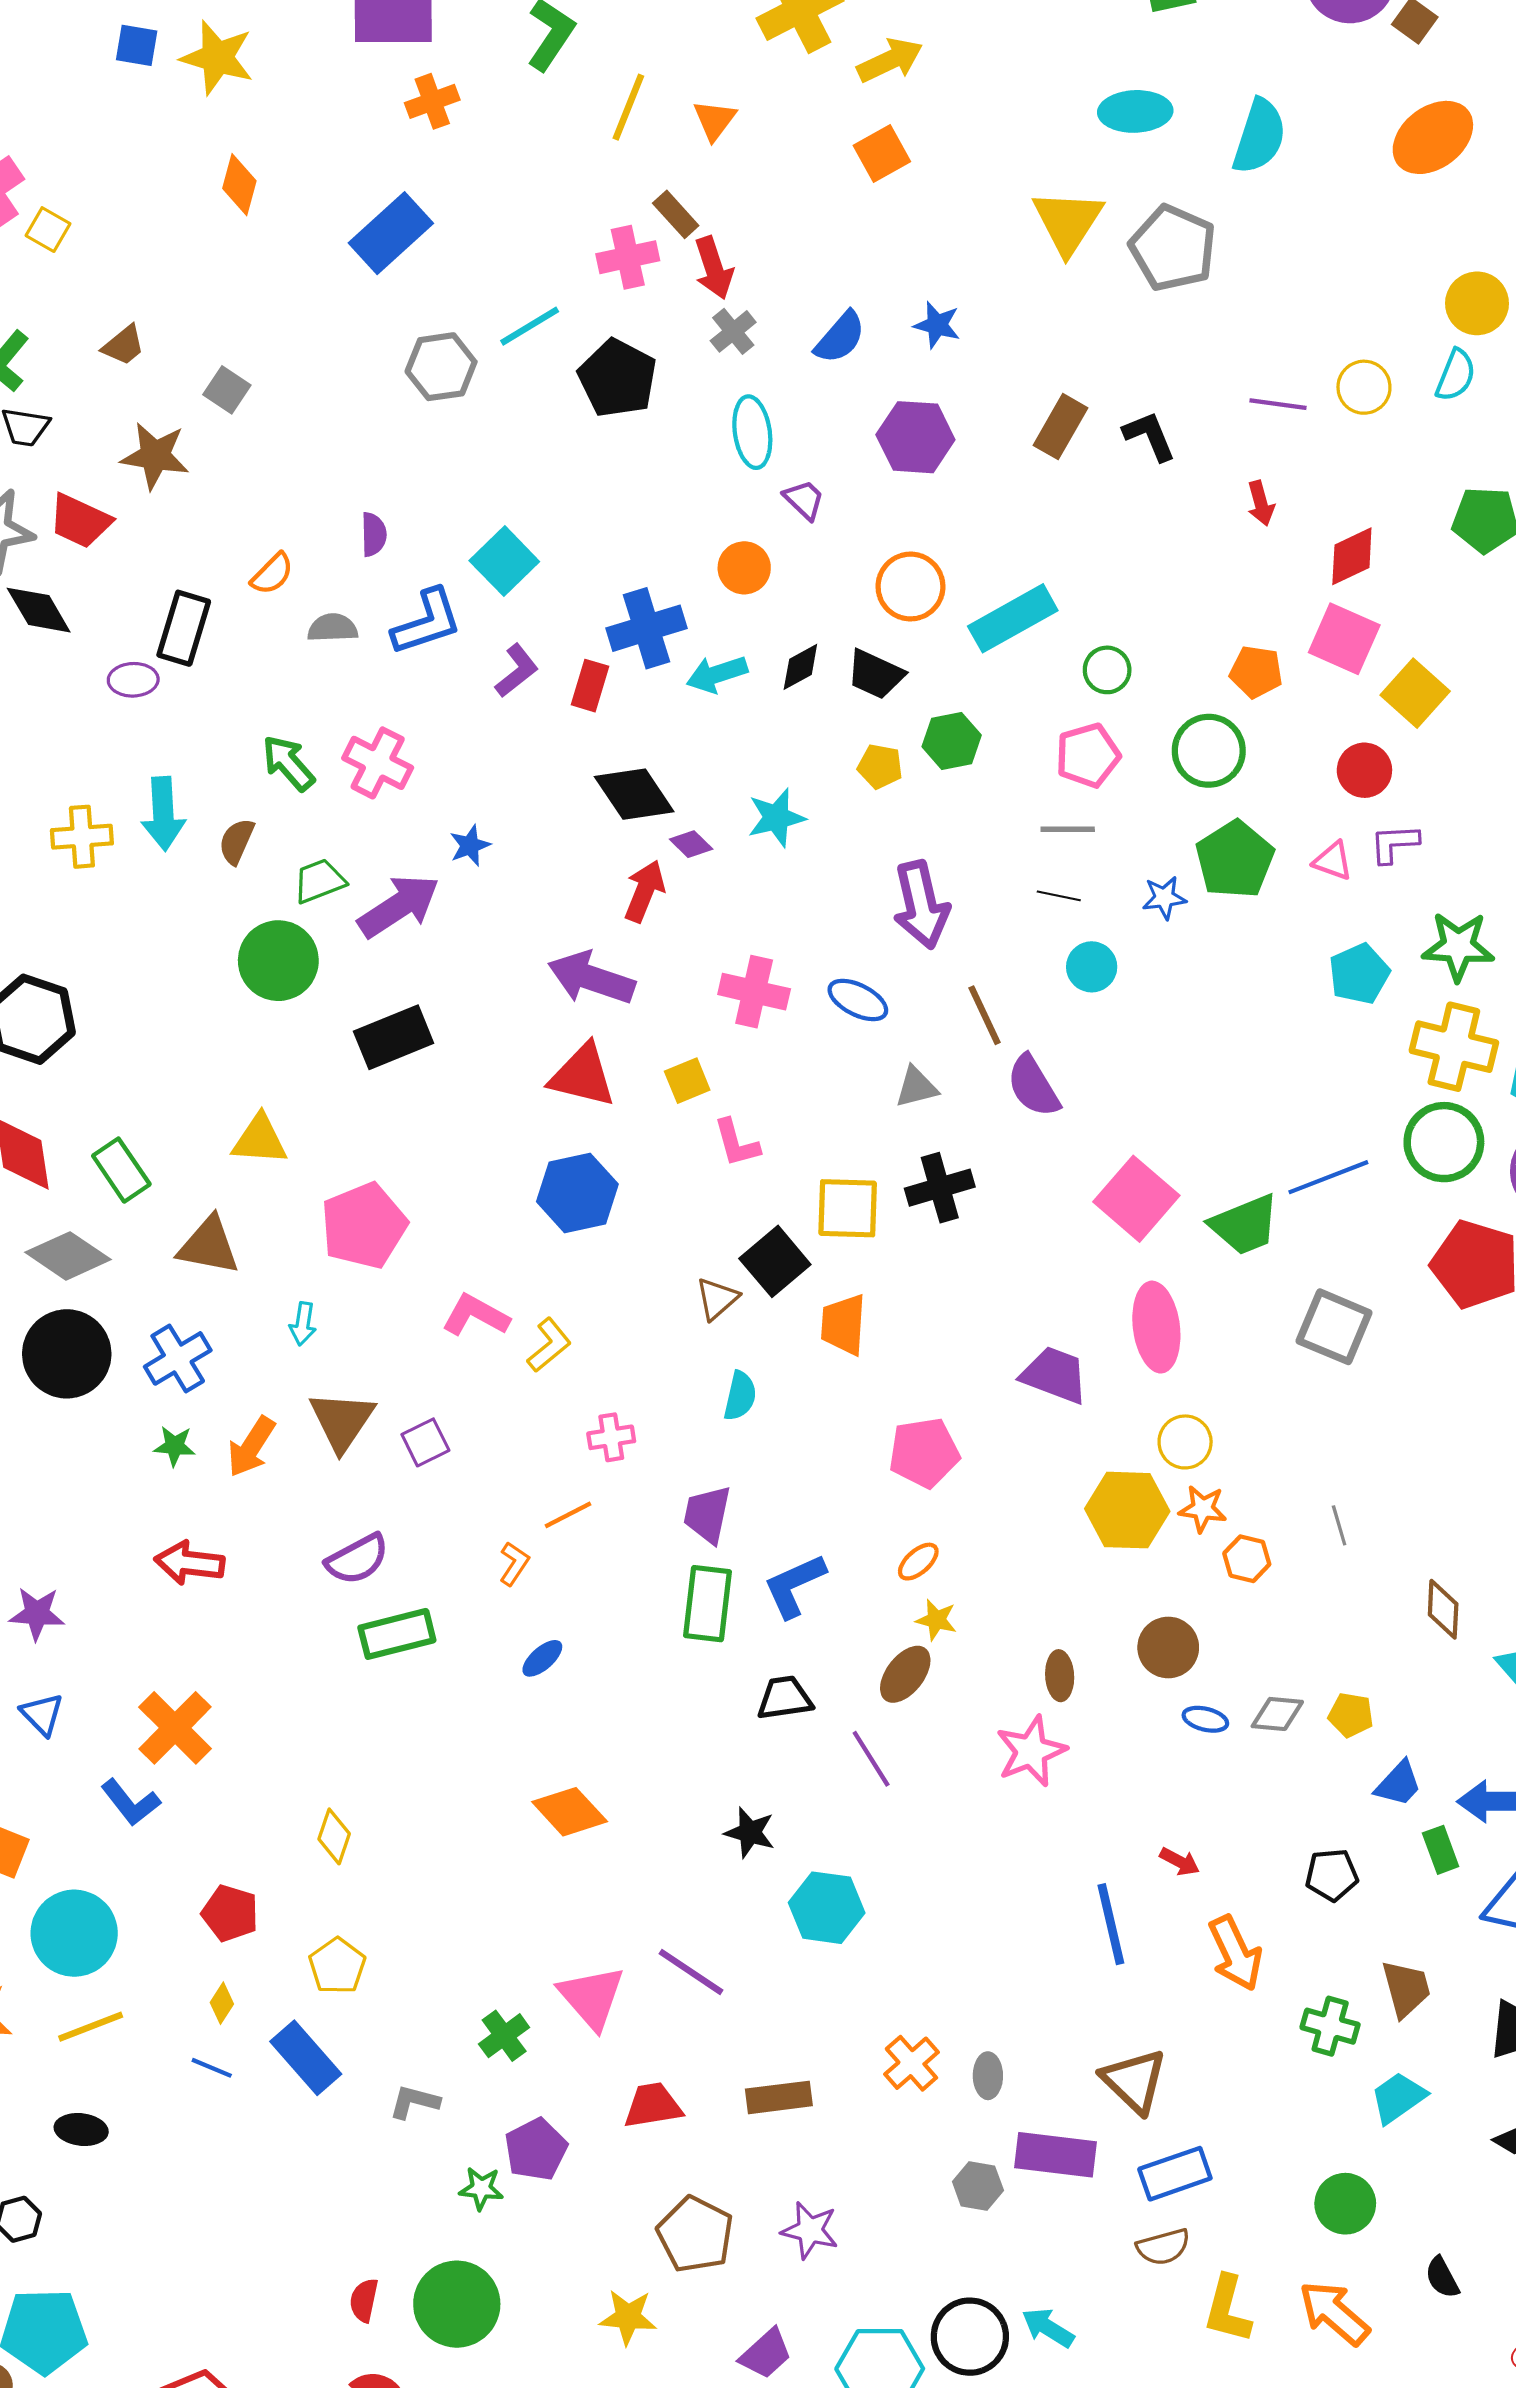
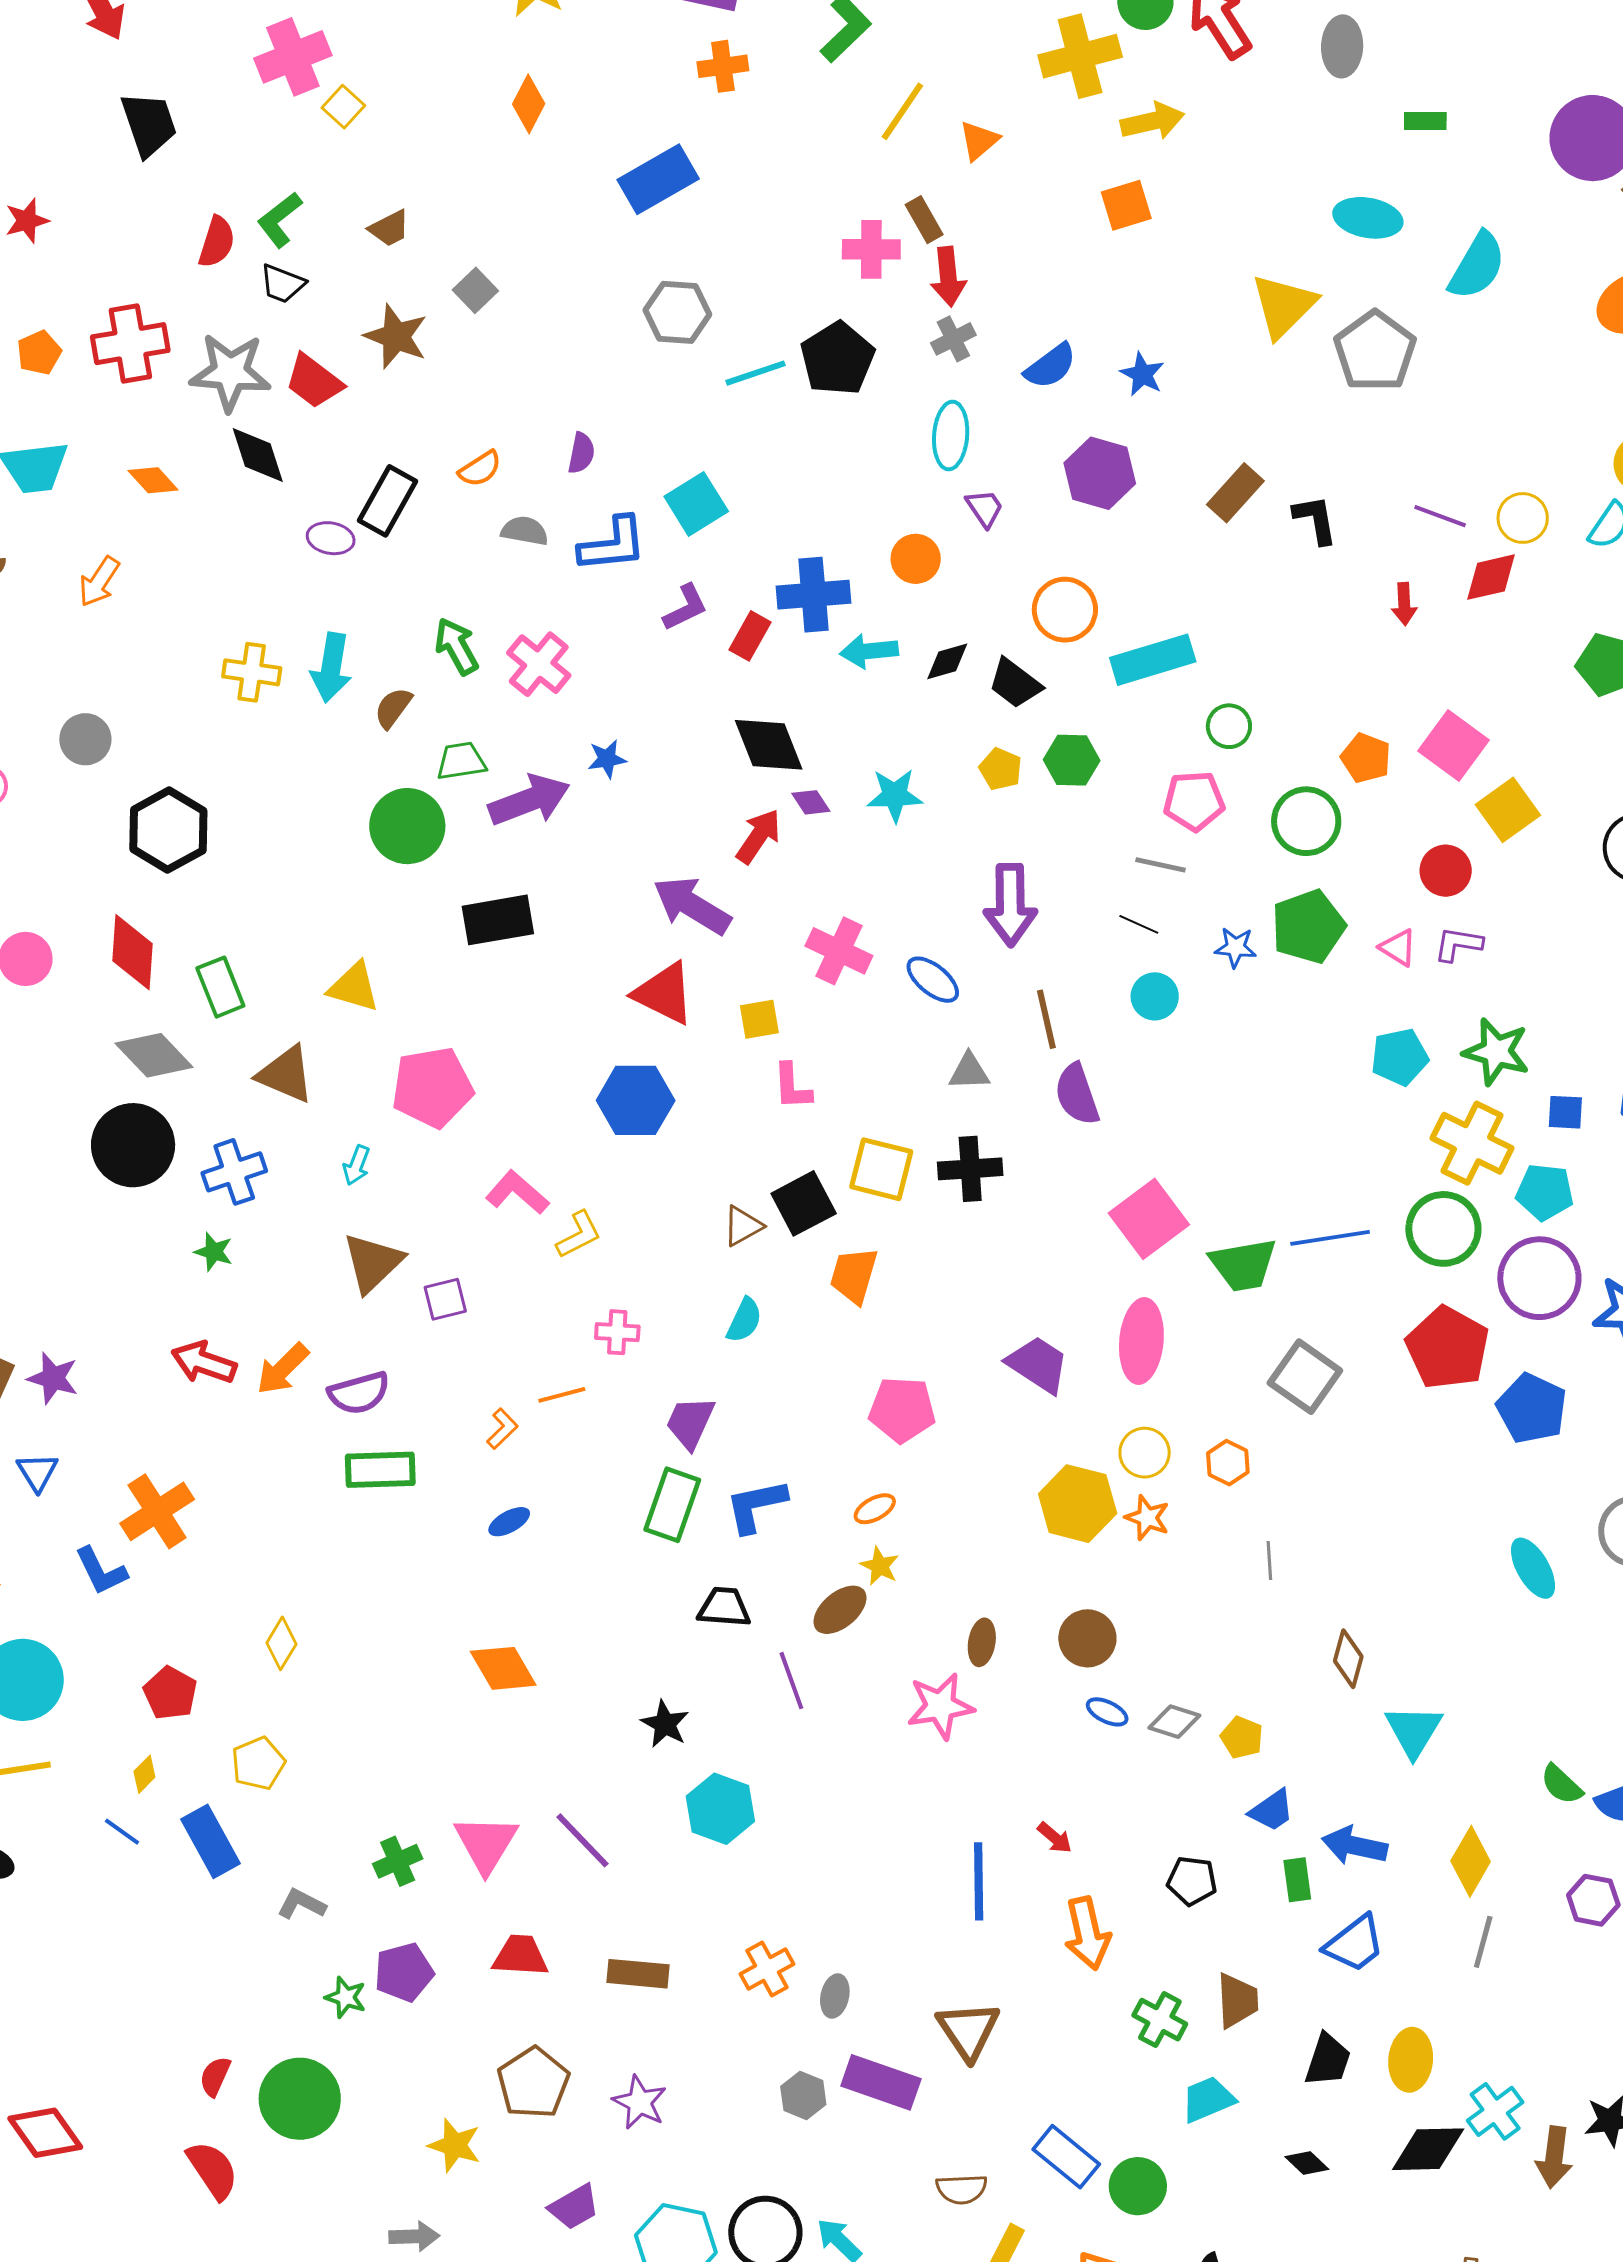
cyan line: (530, 326) -> (756, 373), moved
red diamond: (1352, 556) -> (1491, 577), moved
orange arrow: (251, 1447) -> (283, 1369), moved
orange hexagon: (1247, 1559) -> (1228, 1463), moved
blue rectangle: (1175, 2174) -> (1066, 2157), moved, turned 46

